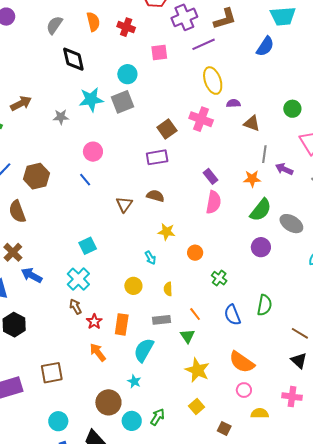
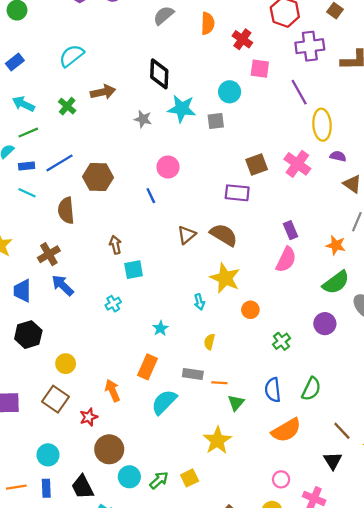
purple line: (204, 44) -> (299, 92), moved, turned 70
pink square: (159, 52) -> (260, 69), moved
black diamond: (73, 59) -> (159, 74), moved
gray square: (123, 102) -> (216, 121), size x0.7
brown semicircle: (155, 196) -> (224, 235), size x1.4
yellow star: (167, 232) -> (225, 278), size x1.5
green cross: (219, 278) -> (281, 341), moved
cyan cross: (78, 279) -> (113, 304), size x0.6
yellow circle: (133, 286) -> (66, 364), moved
brown arrow: (75, 307) -> (115, 245), moved
orange line: (195, 314) -> (219, 383), moved, turned -64
red star: (94, 322) -> (89, 417), moved
green triangle: (187, 336) -> (236, 403), moved
orange semicircle: (242, 362) -> (286, 430), moved, turned -80
brown square: (52, 373) -> (55, 399), turned 30
cyan star: (134, 381) -> (160, 328), moved
pink circle: (244, 390) -> (281, 479), moved
yellow square: (197, 406) -> (190, 478), moved

